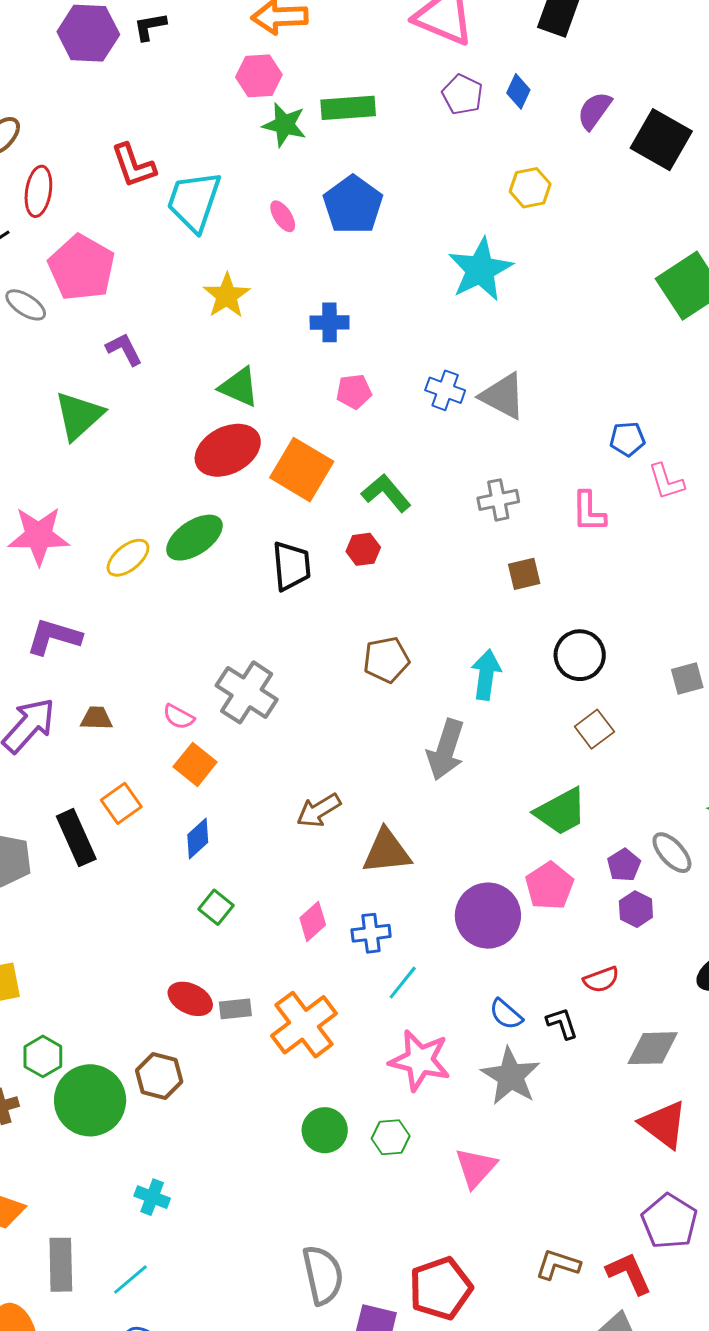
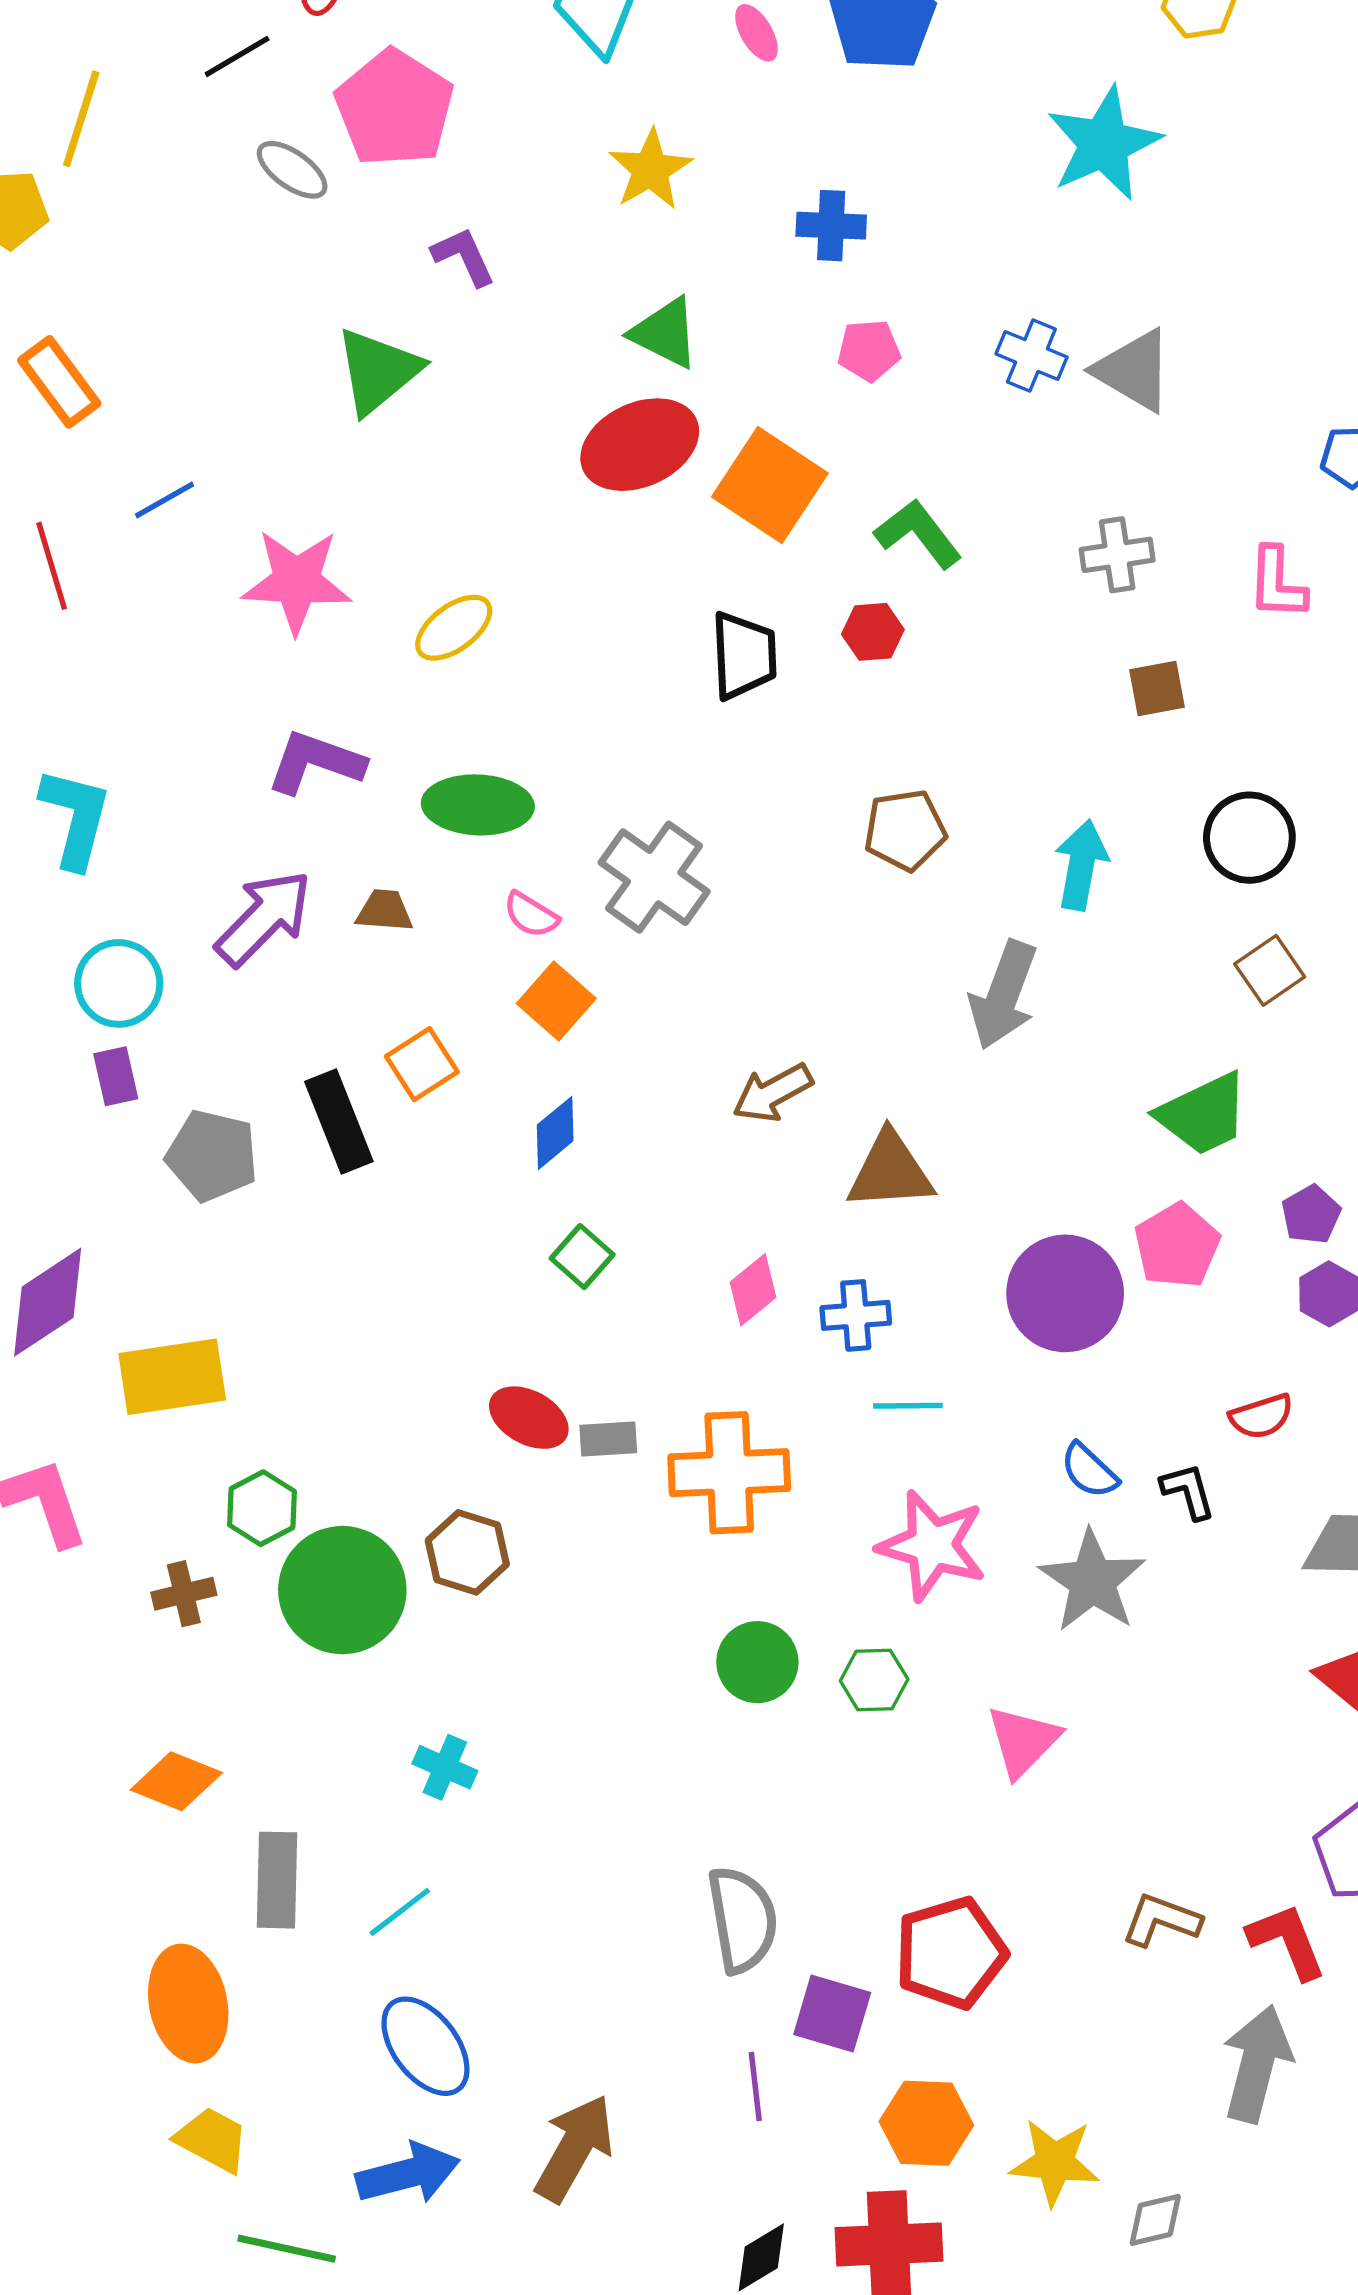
green ellipse: (194, 538) -> (478, 805), moved, turned 34
cyan line: (403, 983) -> (908, 1406), turned 48
orange cross: (304, 1025) -> (729, 1473), turned 32

